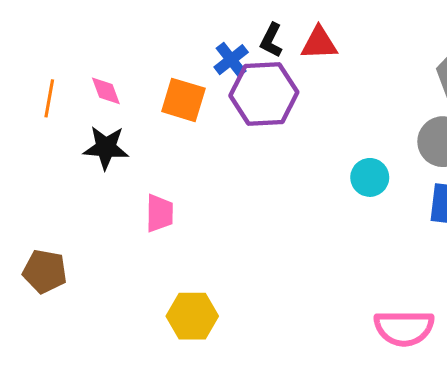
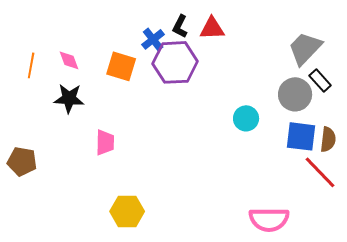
brown pentagon: (45, 271) -> (22, 161), moved

